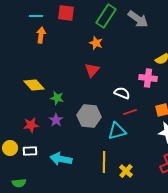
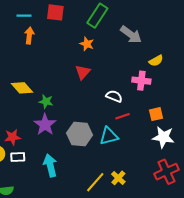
gray arrow: (138, 19) -> (131, 34), moved
gray hexagon: (89, 116) -> (80, 134), moved
purple star: (56, 120) -> (45, 125), size x1.5
red star: (31, 125) -> (12, 137), moved
cyan arrow: (61, 159) -> (50, 165), turned 65
yellow line: (104, 162) -> (95, 182), moved, turned 40

